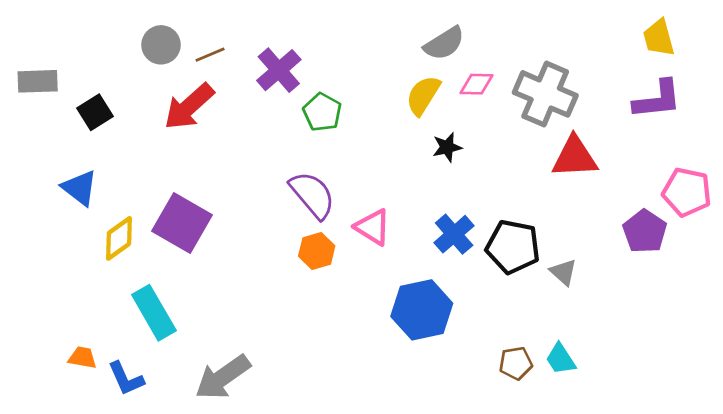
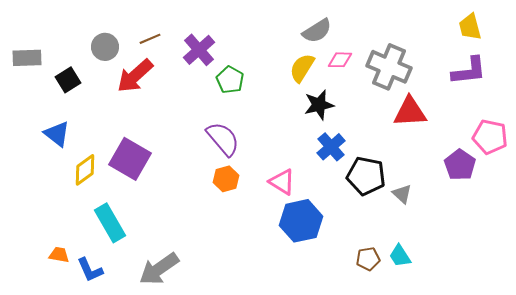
gray circle: (161, 45) -> (105, 47), moved
black star: (447, 147) -> (319, 105), size x1.4
pink triangle: (373, 227) -> (282, 182), moved
blue cross: (454, 234) -> (331, 147), moved

